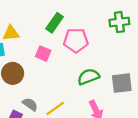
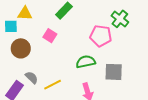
green cross: (119, 22) -> (120, 19), turned 36
pink pentagon: (76, 40) -> (101, 36), moved

